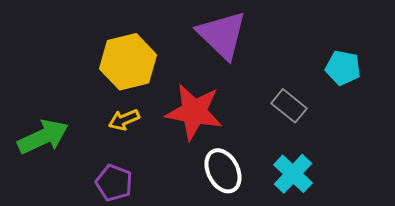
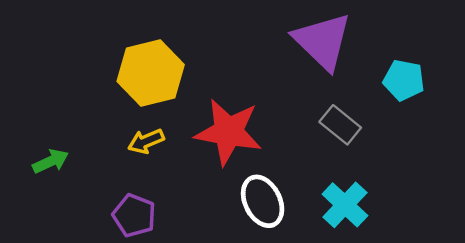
purple triangle: (222, 35) -> (323, 41), moved
green arrow: (43, 137) -> (51, 161), size x0.6

